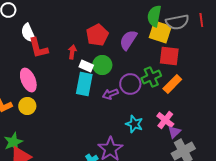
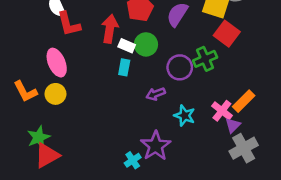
red arrow: (72, 52) -> (110, 29), size x1.6
red square: (169, 56) -> (227, 34), turned 30
cyan rectangle: (84, 84) -> (124, 67), size x0.6
orange rectangle: (172, 84) -> (244, 101), moved
purple arrow: (110, 94) -> (156, 94), moved

